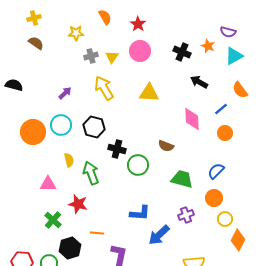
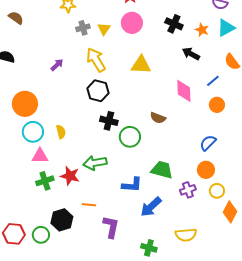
brown semicircle: (36, 43) -> (16, 18), moved
orange star: (208, 46) -> (202, 30), moved
cyan circle: (61, 125) -> (33, 132), moved
black hexagon: (94, 127) -> (98, 91), moved
green arrow: (91, 173) -> (95, 163), moved, turned -80
green trapezoid: (182, 179) -> (162, 170), moved
purple cross: (186, 215) -> (188, 190), moved
green cross: (53, 220) -> (45, 181), moved, turned 30

